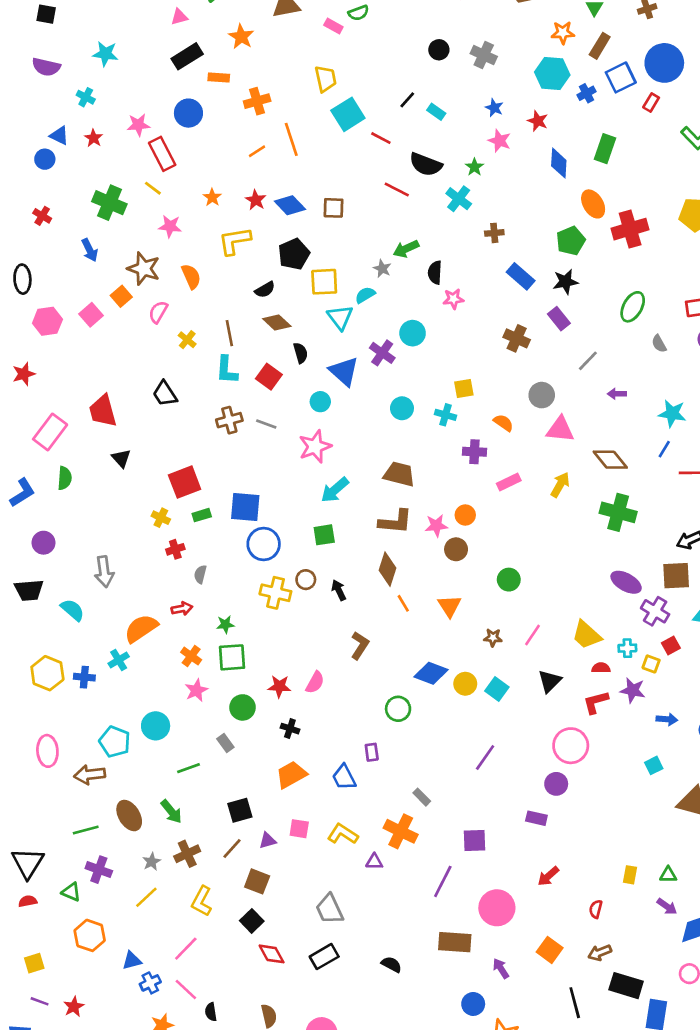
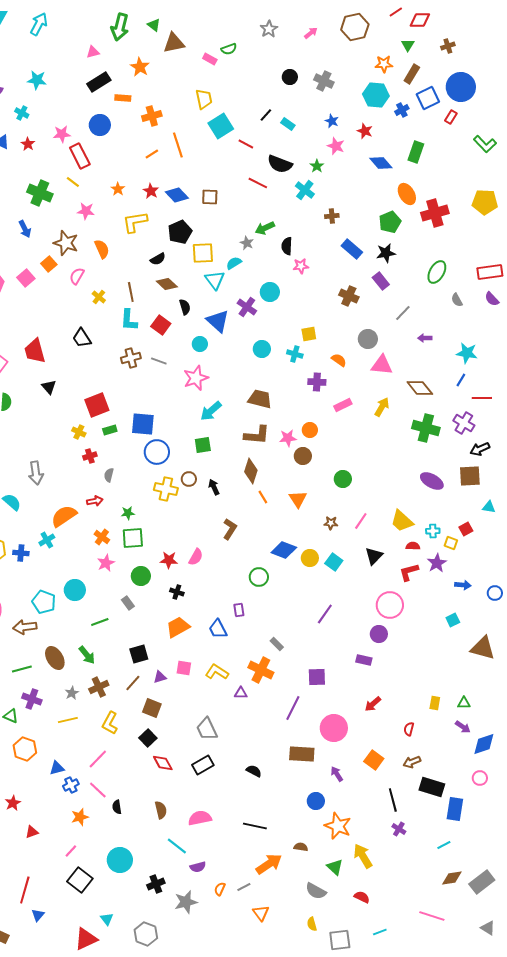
blue diamond: (559, 163) -> (381, 163), turned -45
purple cross: (655, 611) -> (464, 423), moved
purple star: (633, 690) -> (437, 563), turned 30
yellow line: (146, 897) -> (68, 720), turned 30

